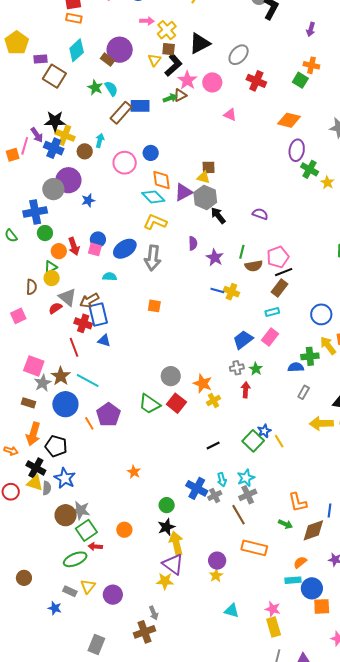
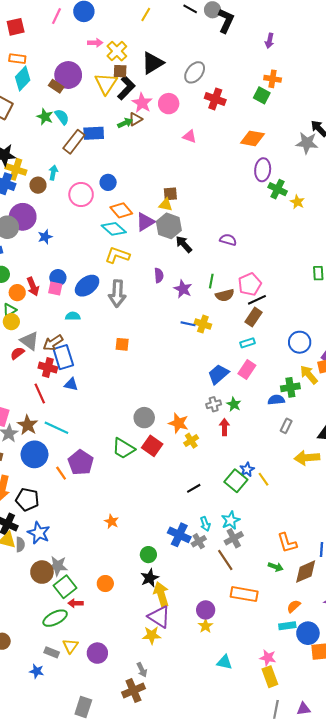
orange rectangle: (74, 18) -> (17, 59), moved
yellow triangle: (154, 60) -> (106, 84), size x1.6
orange diamond: (161, 180) -> (121, 210), turned -30

